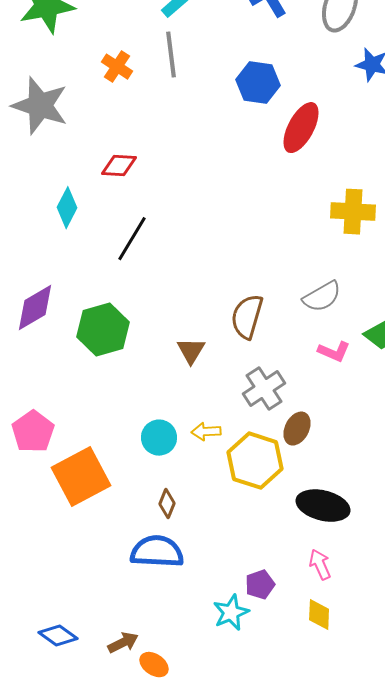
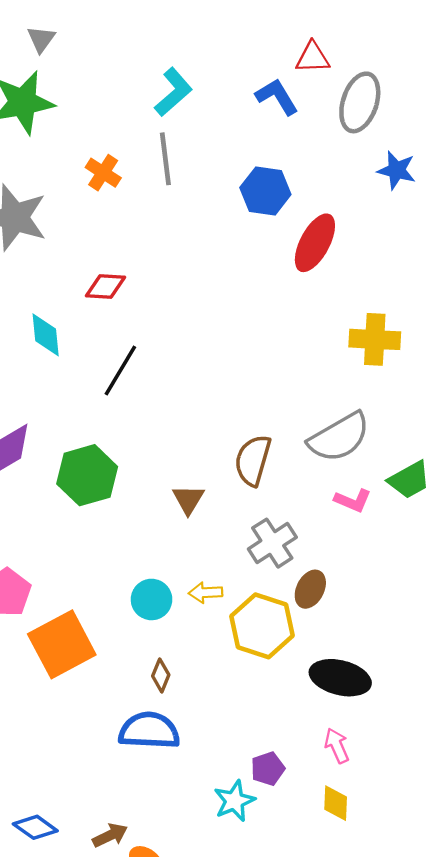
cyan diamond: (67, 208) -> (46, 335), turned -33
gray semicircle: (322, 297) -> (339, 437), size x1.4

